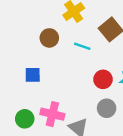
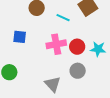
pink cross: (52, 114) -> (56, 44), moved, turned -30

